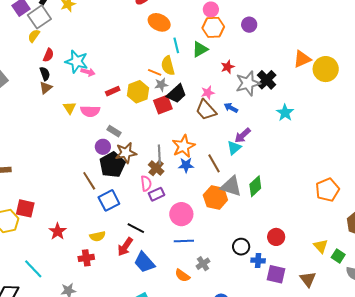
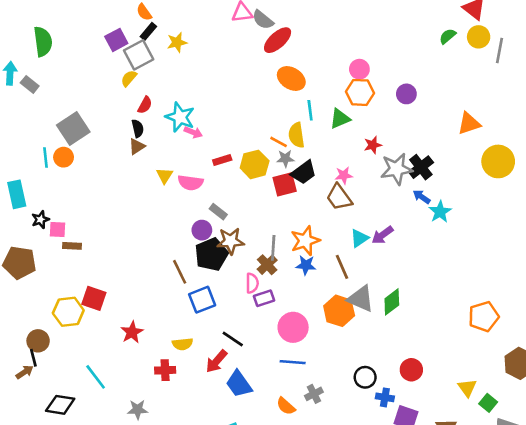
orange triangle: (302, 59) -> (469, 123), moved
blue arrow: (231, 108) -> (422, 197), moved
cyan triangle: (234, 148) -> (359, 238), moved

